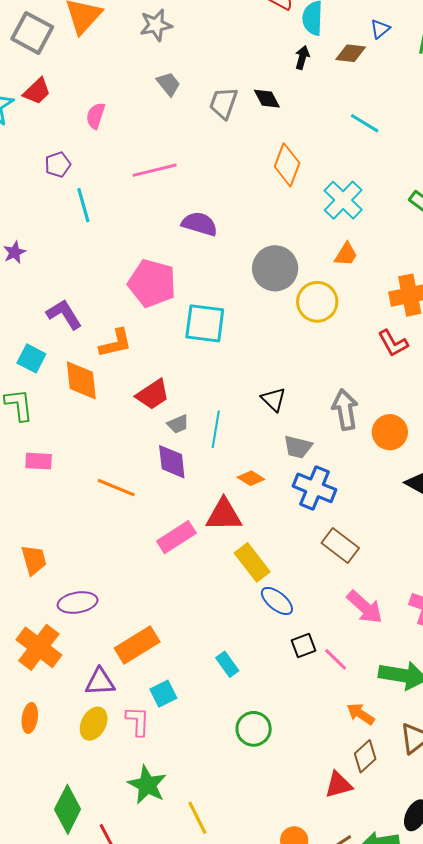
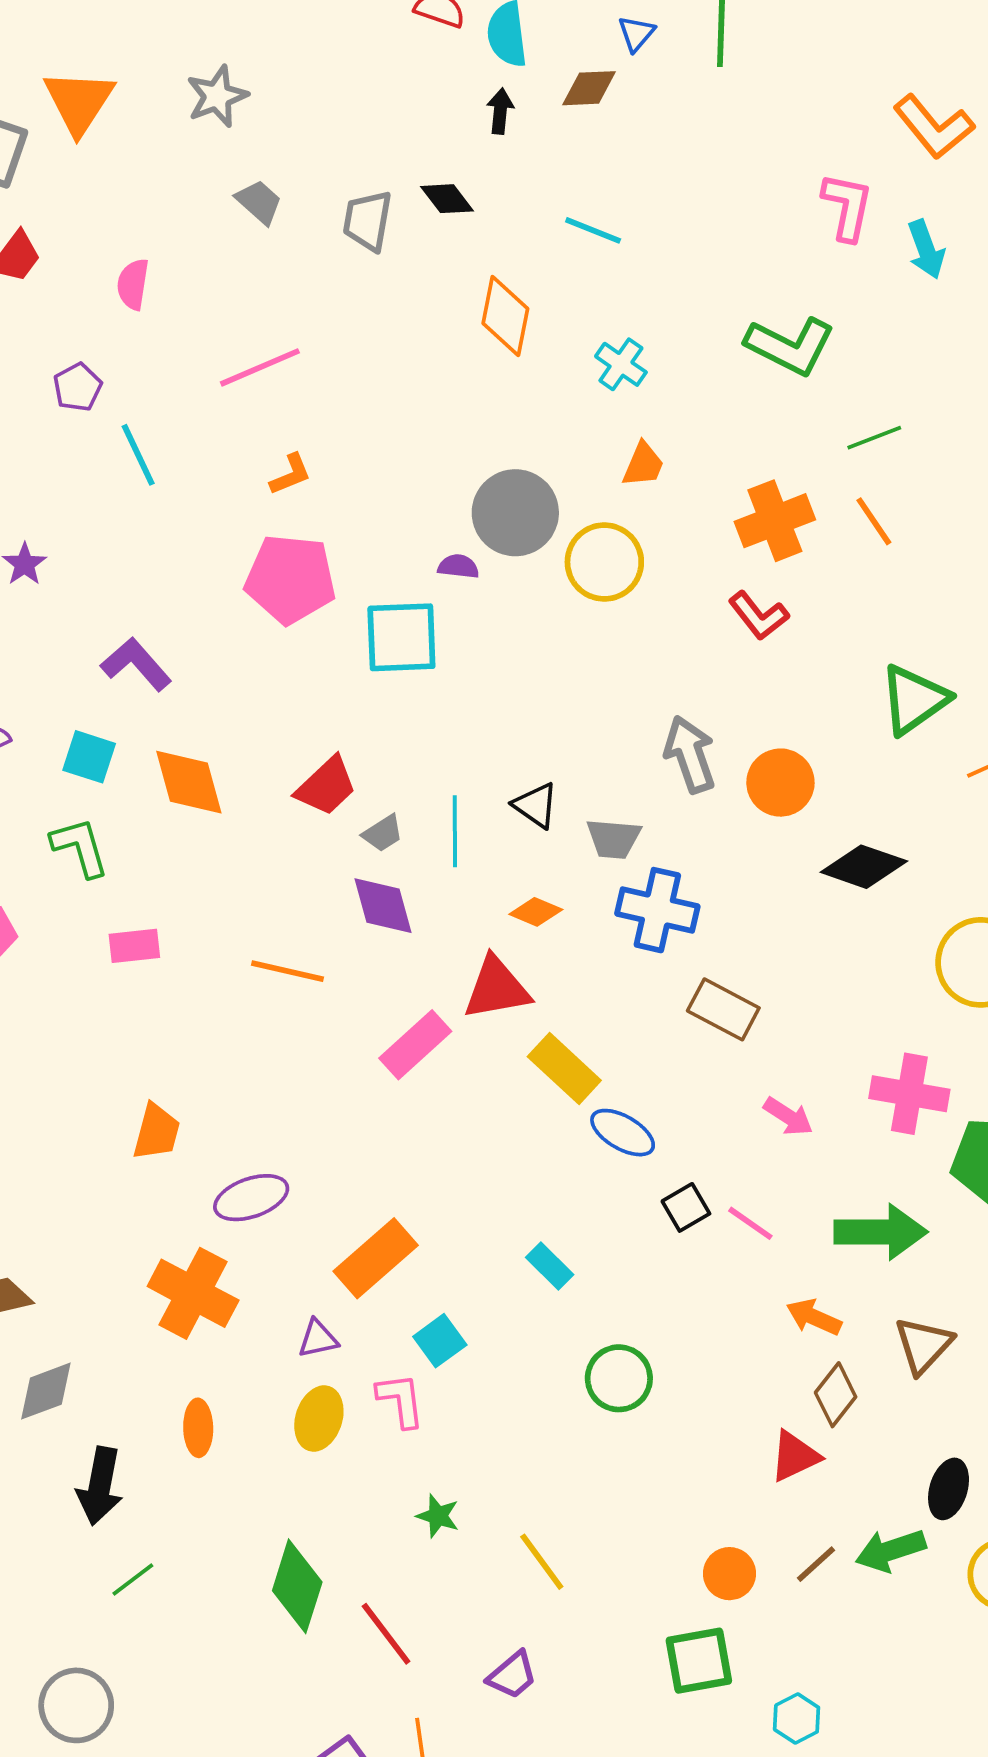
cyan line: (365, 123) -> (593, 230), moved
cyan cross: (343, 200) -> (621, 364), size x0.7
purple semicircle: (200, 224) -> (458, 566), moved, size x0.6
orange L-shape: (116, 343) -> (291, 474), moved, size x0.7
black triangle: (274, 399) -> (536, 805), moved
orange trapezoid: (34, 560) -> (157, 1132), turned 40
pink arrow: (365, 607) -> (788, 1116), size x0.7
purple triangle: (100, 682) -> (318, 1339), size x0.7
green star: (147, 785) -> (438, 1516), size x0.6

